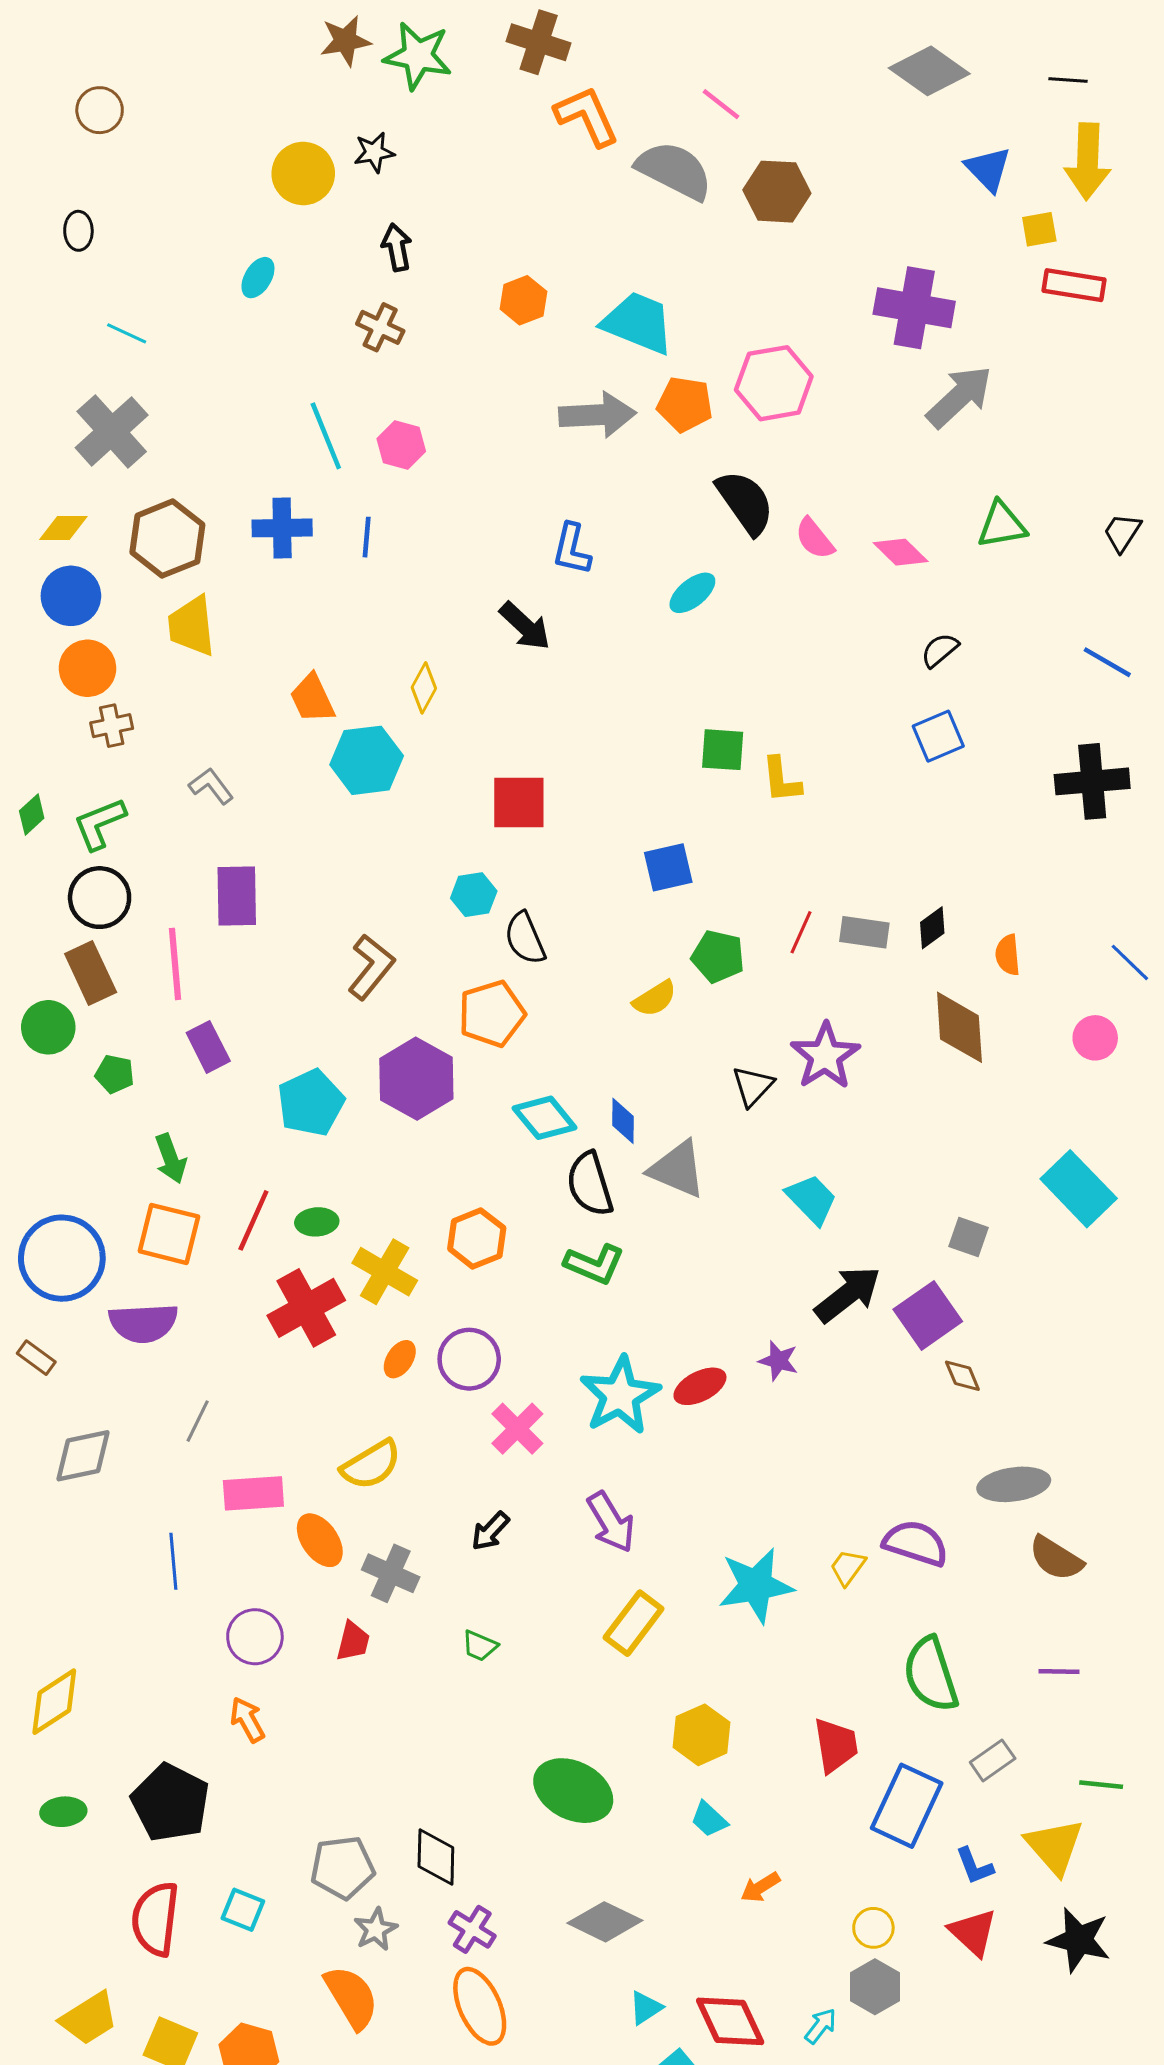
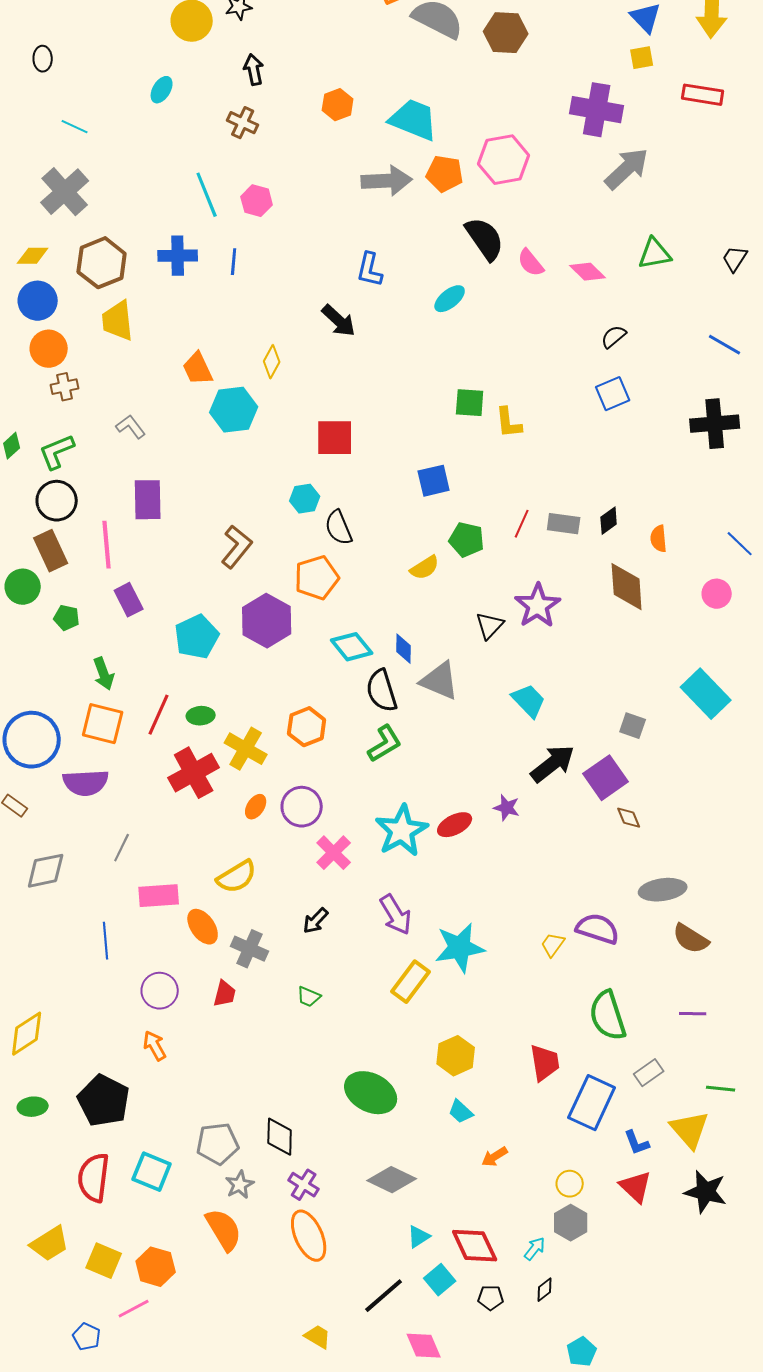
yellow square: (1039, 229) -> (642, 58), moved
green L-shape: (594, 1264) -> (385, 744), turned -54
cyan star: (756, 1585) -> (460, 948), moved
cyan square: (243, 1910) -> (152, 1172), size x1.4

